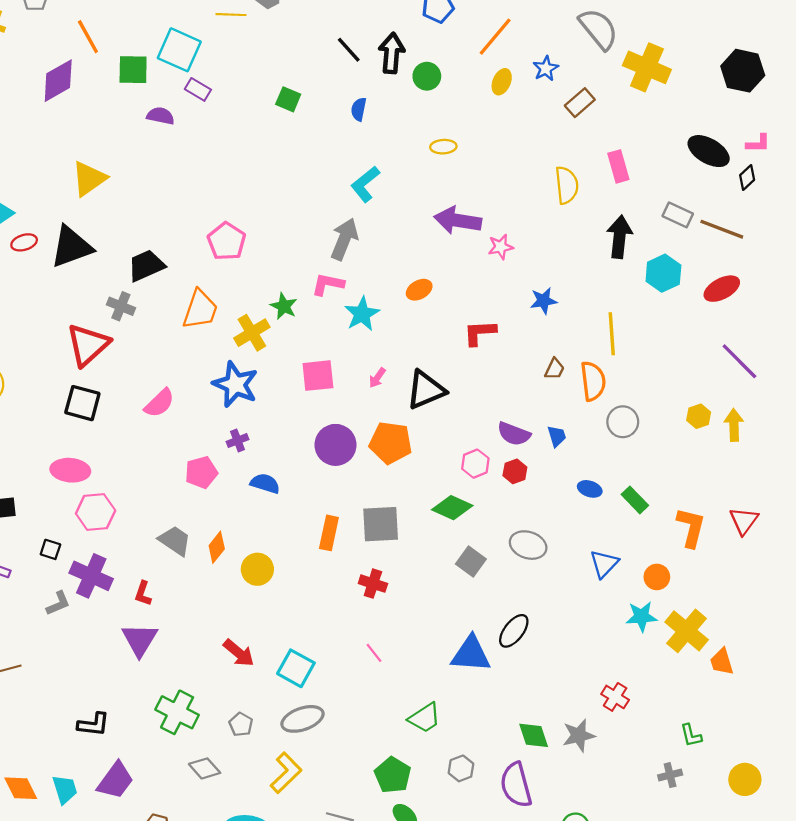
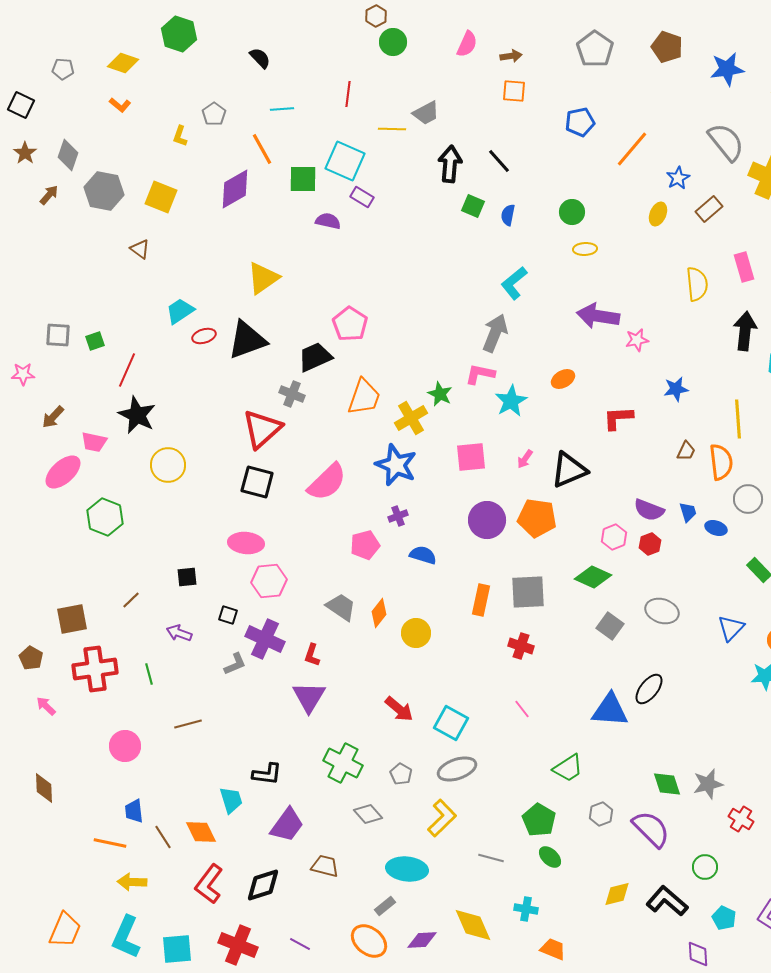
black arrow: (392, 53) -> (450, 164), moved
green circle: (427, 76) -> (572, 212), moved
yellow ellipse: (502, 82) -> (658, 214), moved
green square: (288, 99) -> (473, 206), moved
pink pentagon: (227, 241) -> (350, 324), moved
pink semicircle: (159, 403) -> (327, 482), size x1.4
blue ellipse: (590, 489) -> (716, 528), moved
red cross: (615, 697) -> (741, 819), moved
purple semicircle: (516, 785) -> (651, 829), turned 150
cyan trapezoid: (65, 789) -> (231, 800), moved

